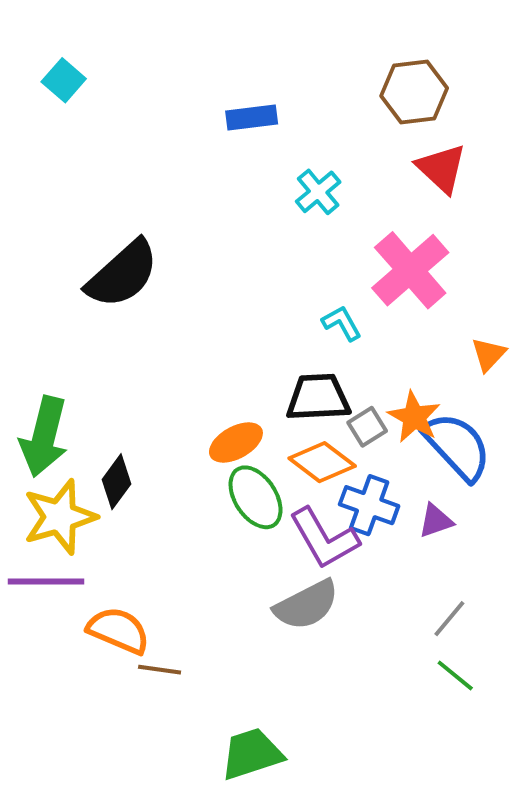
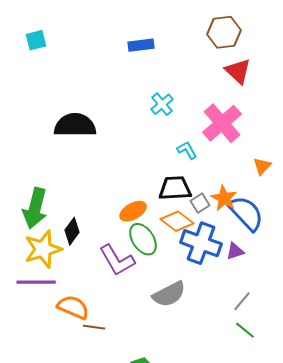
cyan square: (64, 80) -> (36, 40), moved, turned 35
cyan cross: (318, 192) -> (162, 104), moved
black semicircle: (122, 274) -> (75, 125), turned -138
blue cross: (369, 505) -> (201, 243), size x1.4
purple L-shape: (324, 538) -> (117, 260), moved

